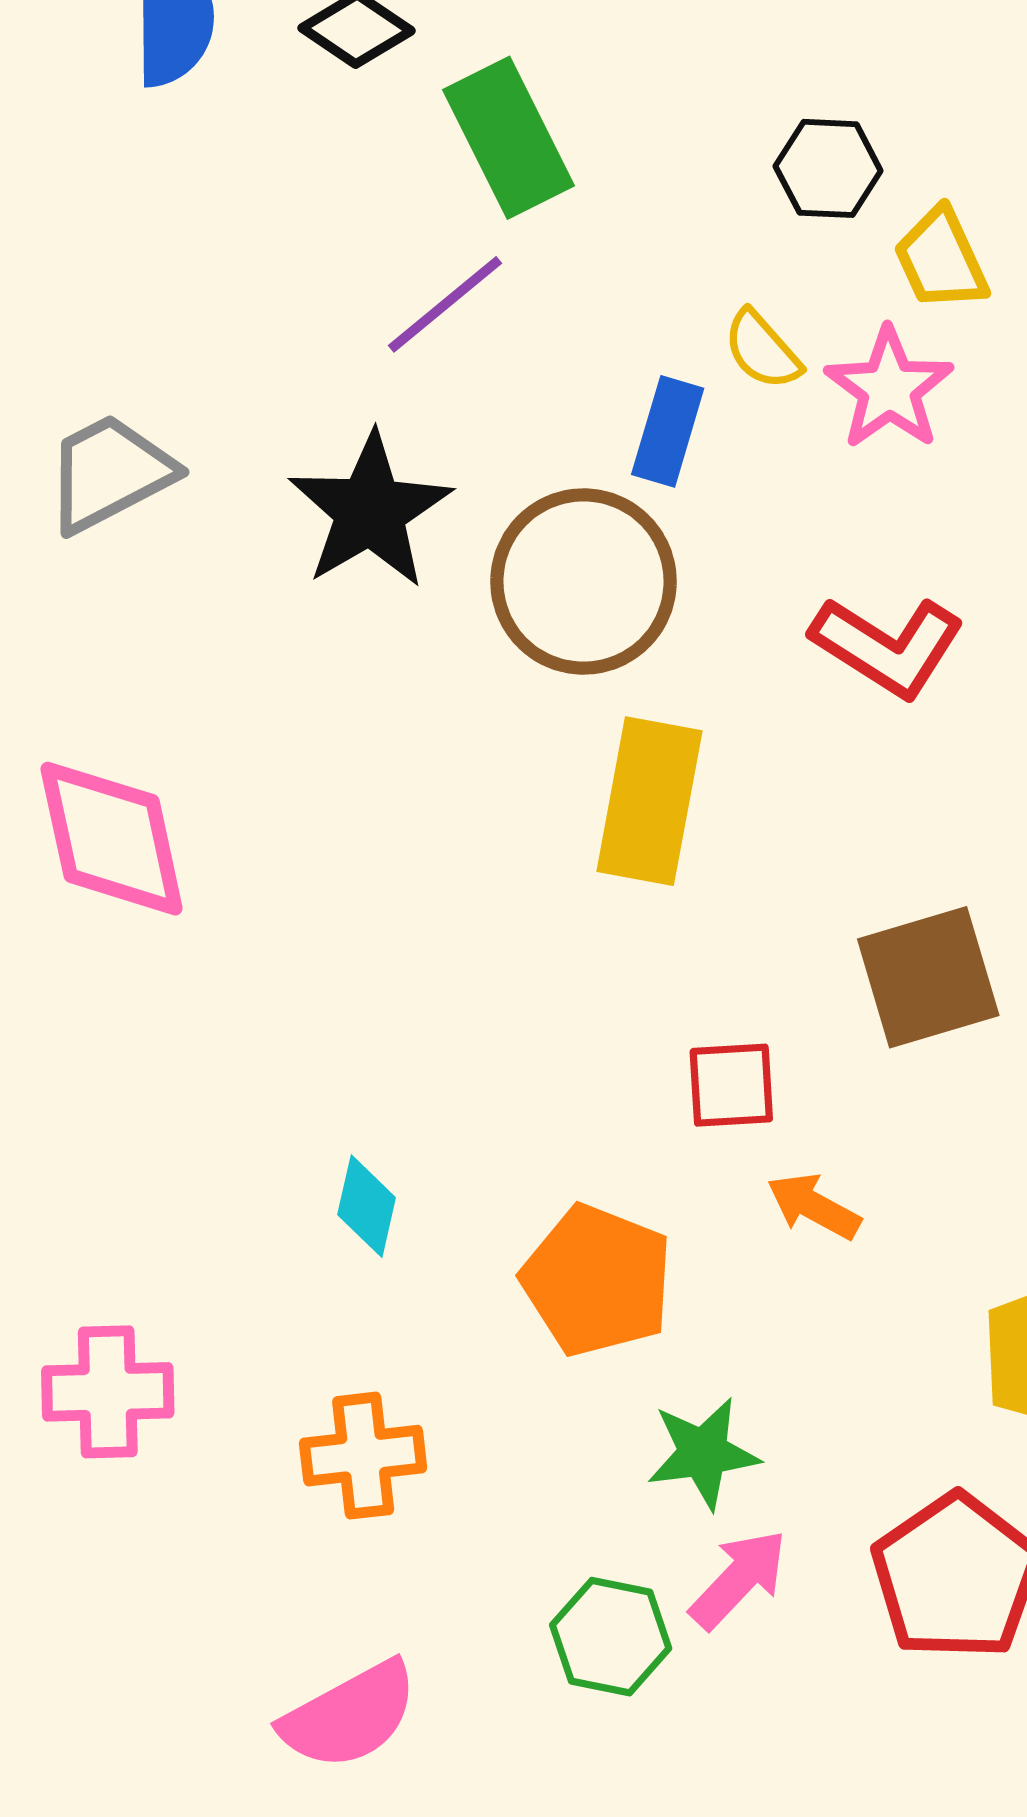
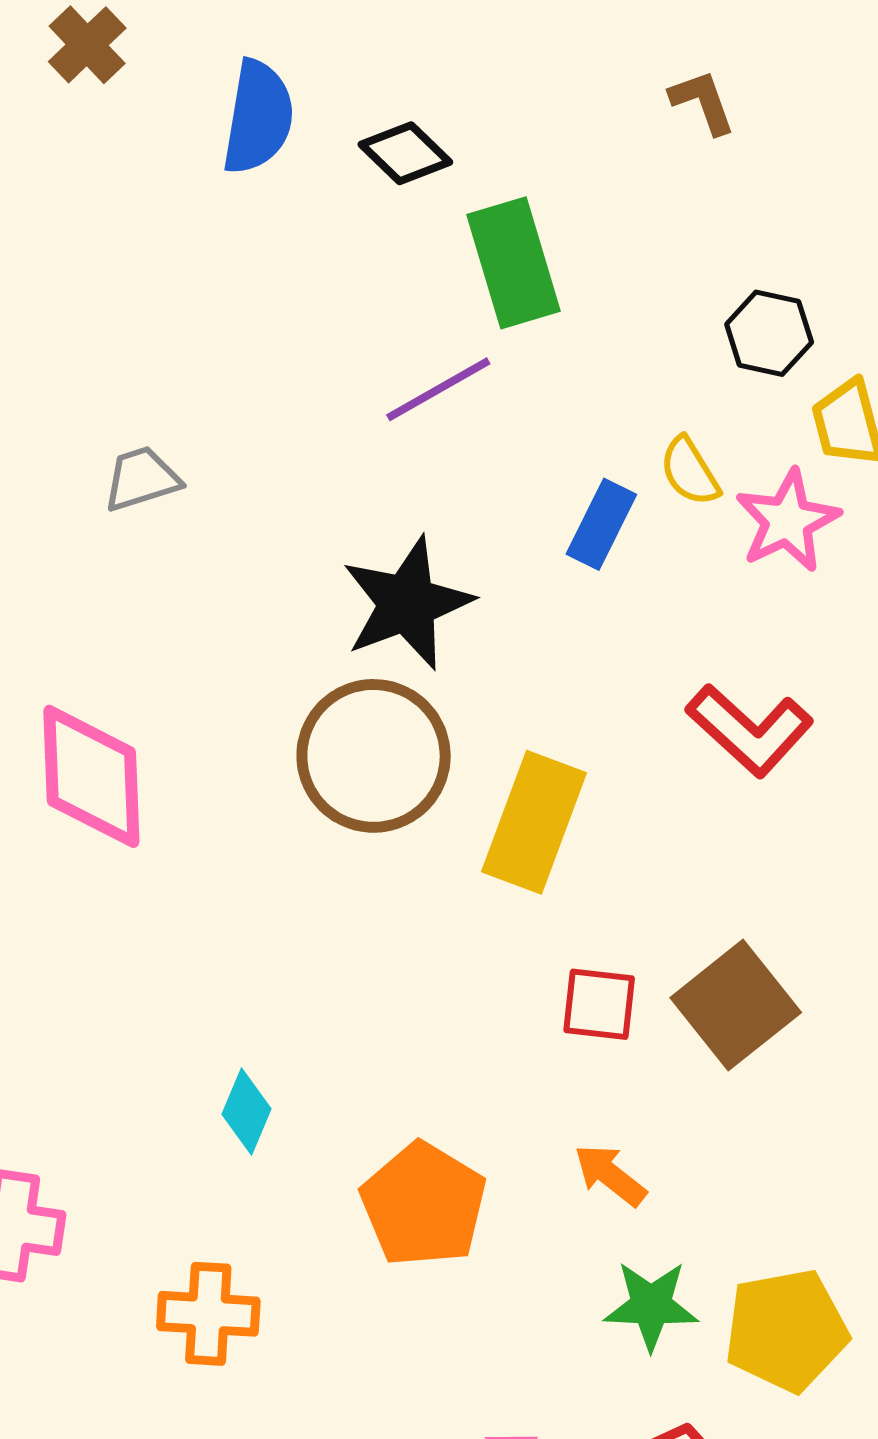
gray trapezoid: (110, 473) -> (142, 479), size x0.7
black star: (370, 511) -> (407, 603), moved
brown circle: (584, 581) -> (374, 756), moved
brown square: (928, 977) -> (736, 1005), turned -32
red square: (731, 1085) -> (599, 1004), moved
green star: (703, 1453) -> (651, 1305), moved

